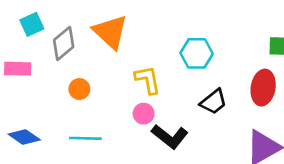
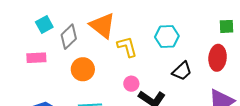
yellow L-shape: (148, 80) -> (127, 47), moved
orange circle: (79, 89) -> (83, 69), size x1.5

